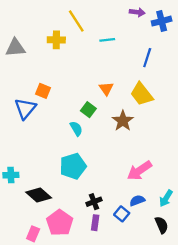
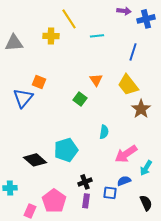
brown star: (123, 121) -> (141, 109), moved
cyan semicircle: (76, 129) -> (104, 132), moved, turned 40
cyan cross: (11, 175) -> (10, 188), moved
black diamond: (39, 195) -> (35, 160), moved
cyan arrow: (166, 198) -> (146, 168), moved
blue square: (122, 214) -> (110, 193), turned -32

